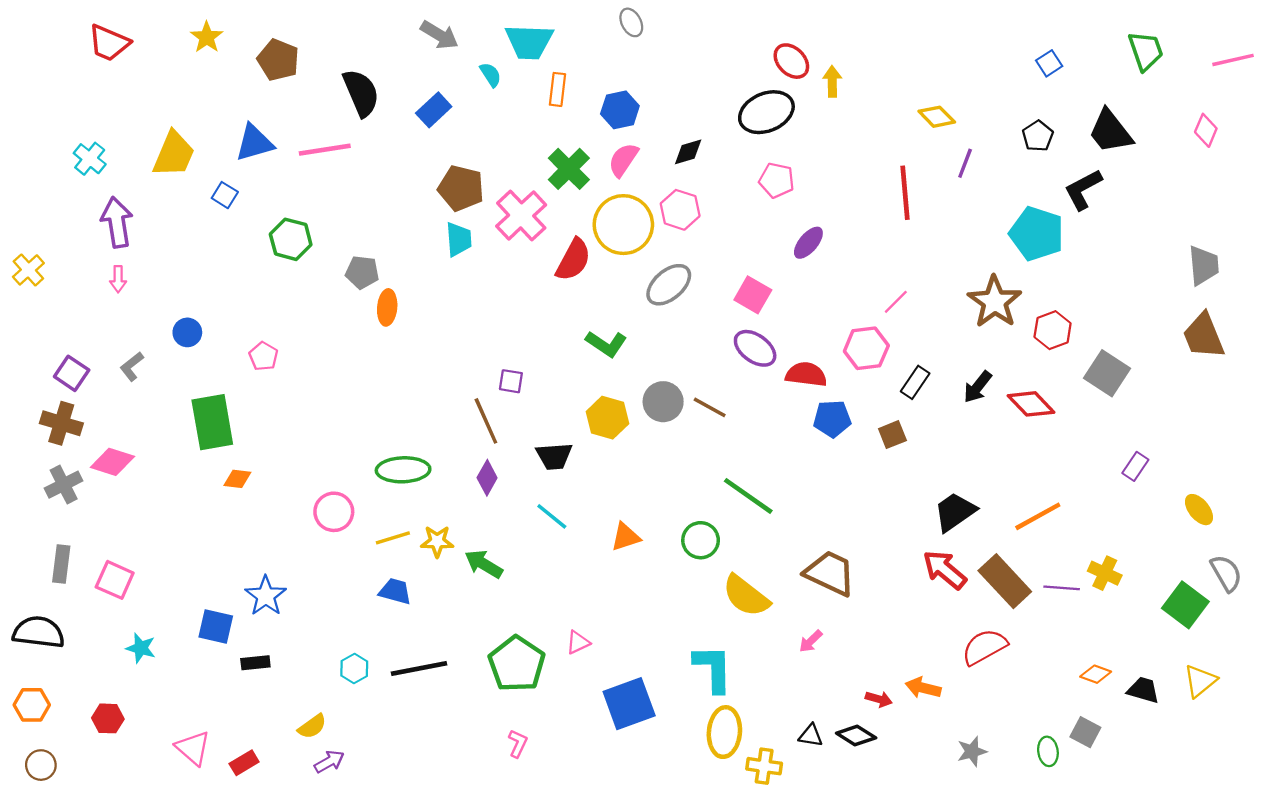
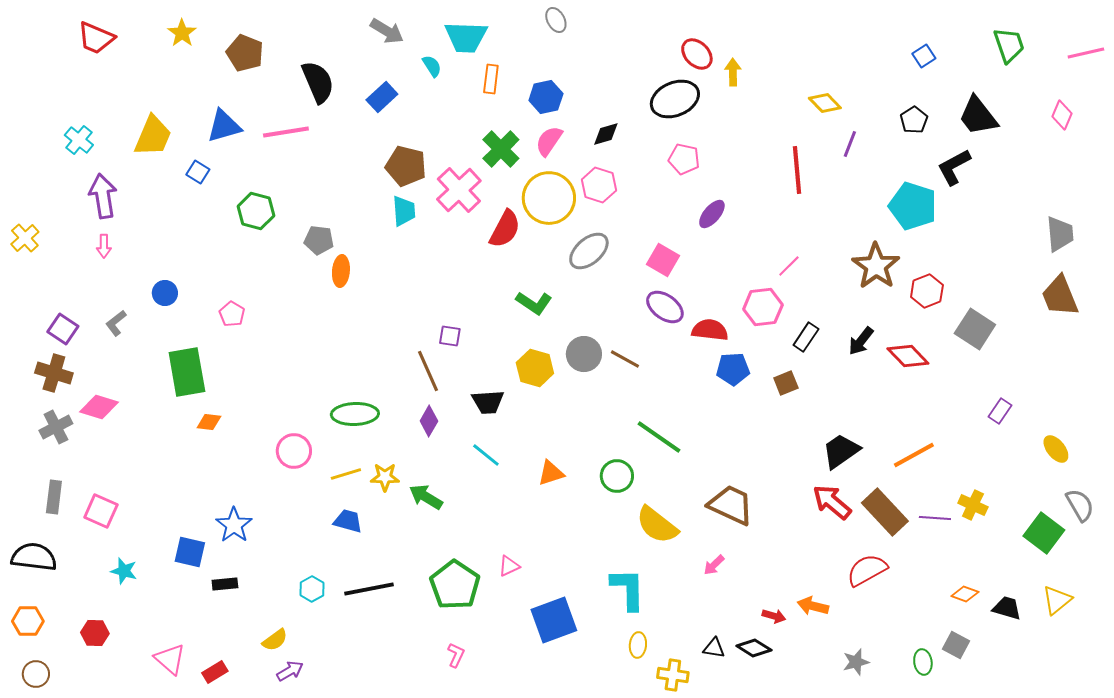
yellow ellipse: (724, 732) -> (638, 645), size x0.6

